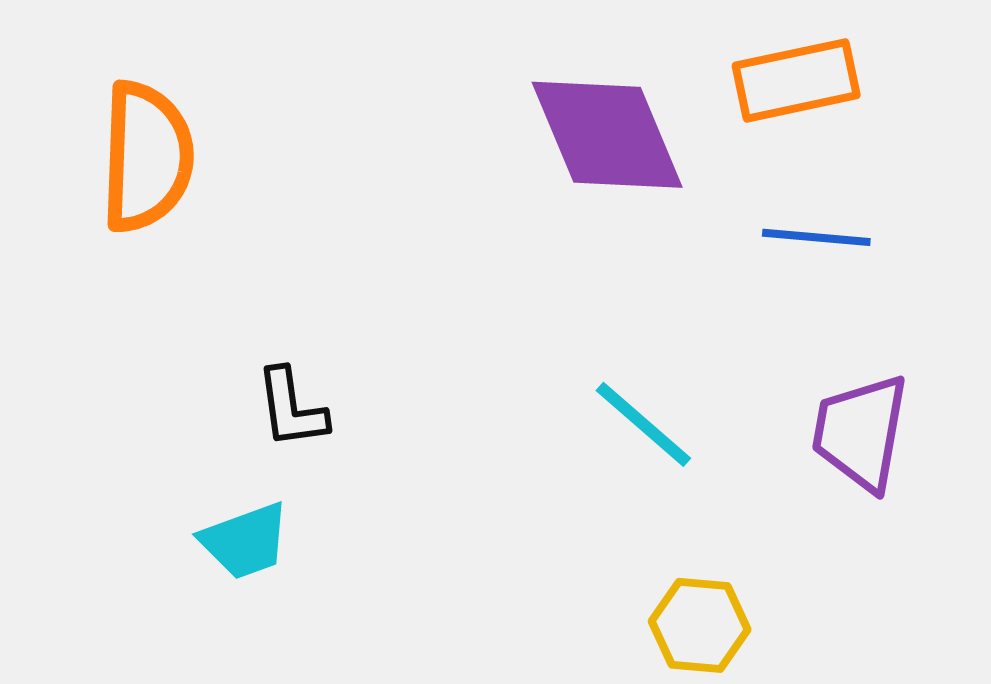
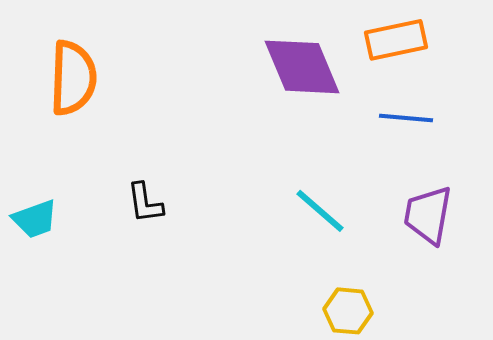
cyan trapezoid: (245, 541) -> (35, 219), moved

